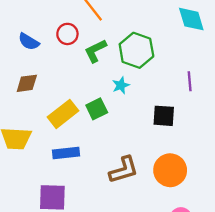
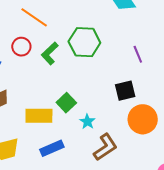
cyan star: (121, 85) -> (87, 122), moved
yellow rectangle: (63, 114) -> (39, 116), turned 56
orange circle: (170, 170) -> (143, 119), moved

